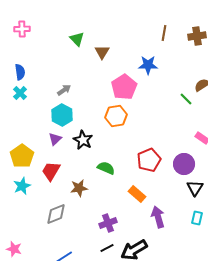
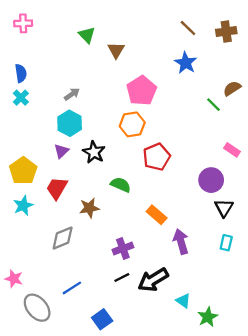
brown line: (164, 33) -> (188, 28), turned -56
blue star: (148, 65) -> (186, 63), moved, turned 30
red pentagon: (149, 160) -> (157, 157), moved

